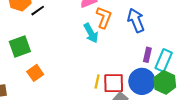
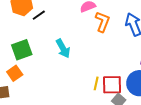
cyan arrow: (91, 33) -> (63, 48), moved
orange square: (35, 73) -> (15, 73), moved

